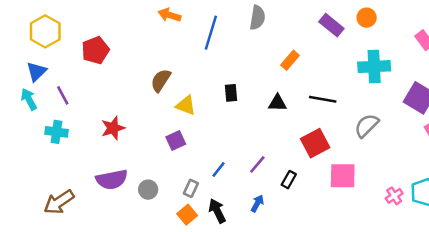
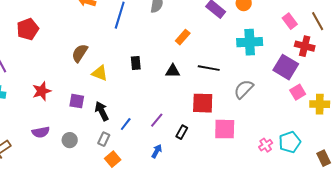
purple square: (176, 141) -> (77, 101), moved, turned 35
red square: (315, 143) -> (203, 103), turned 30
purple semicircle: (112, 180) -> (41, 132), size x0.7
black arrow: (217, 211) -> (102, 111), moved
orange square: (187, 215) -> (113, 159), moved

